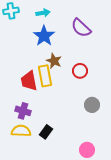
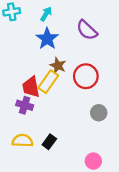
cyan arrow: (43, 13) -> (46, 14), turned -48
red circle: (80, 71) -> (86, 76), size x1.5
yellow rectangle: (45, 76) -> (48, 82), turned 45
purple cross: (23, 111) -> (25, 105), moved

